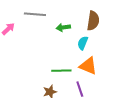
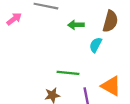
orange triangle: (88, 66) -> (111, 86), moved

